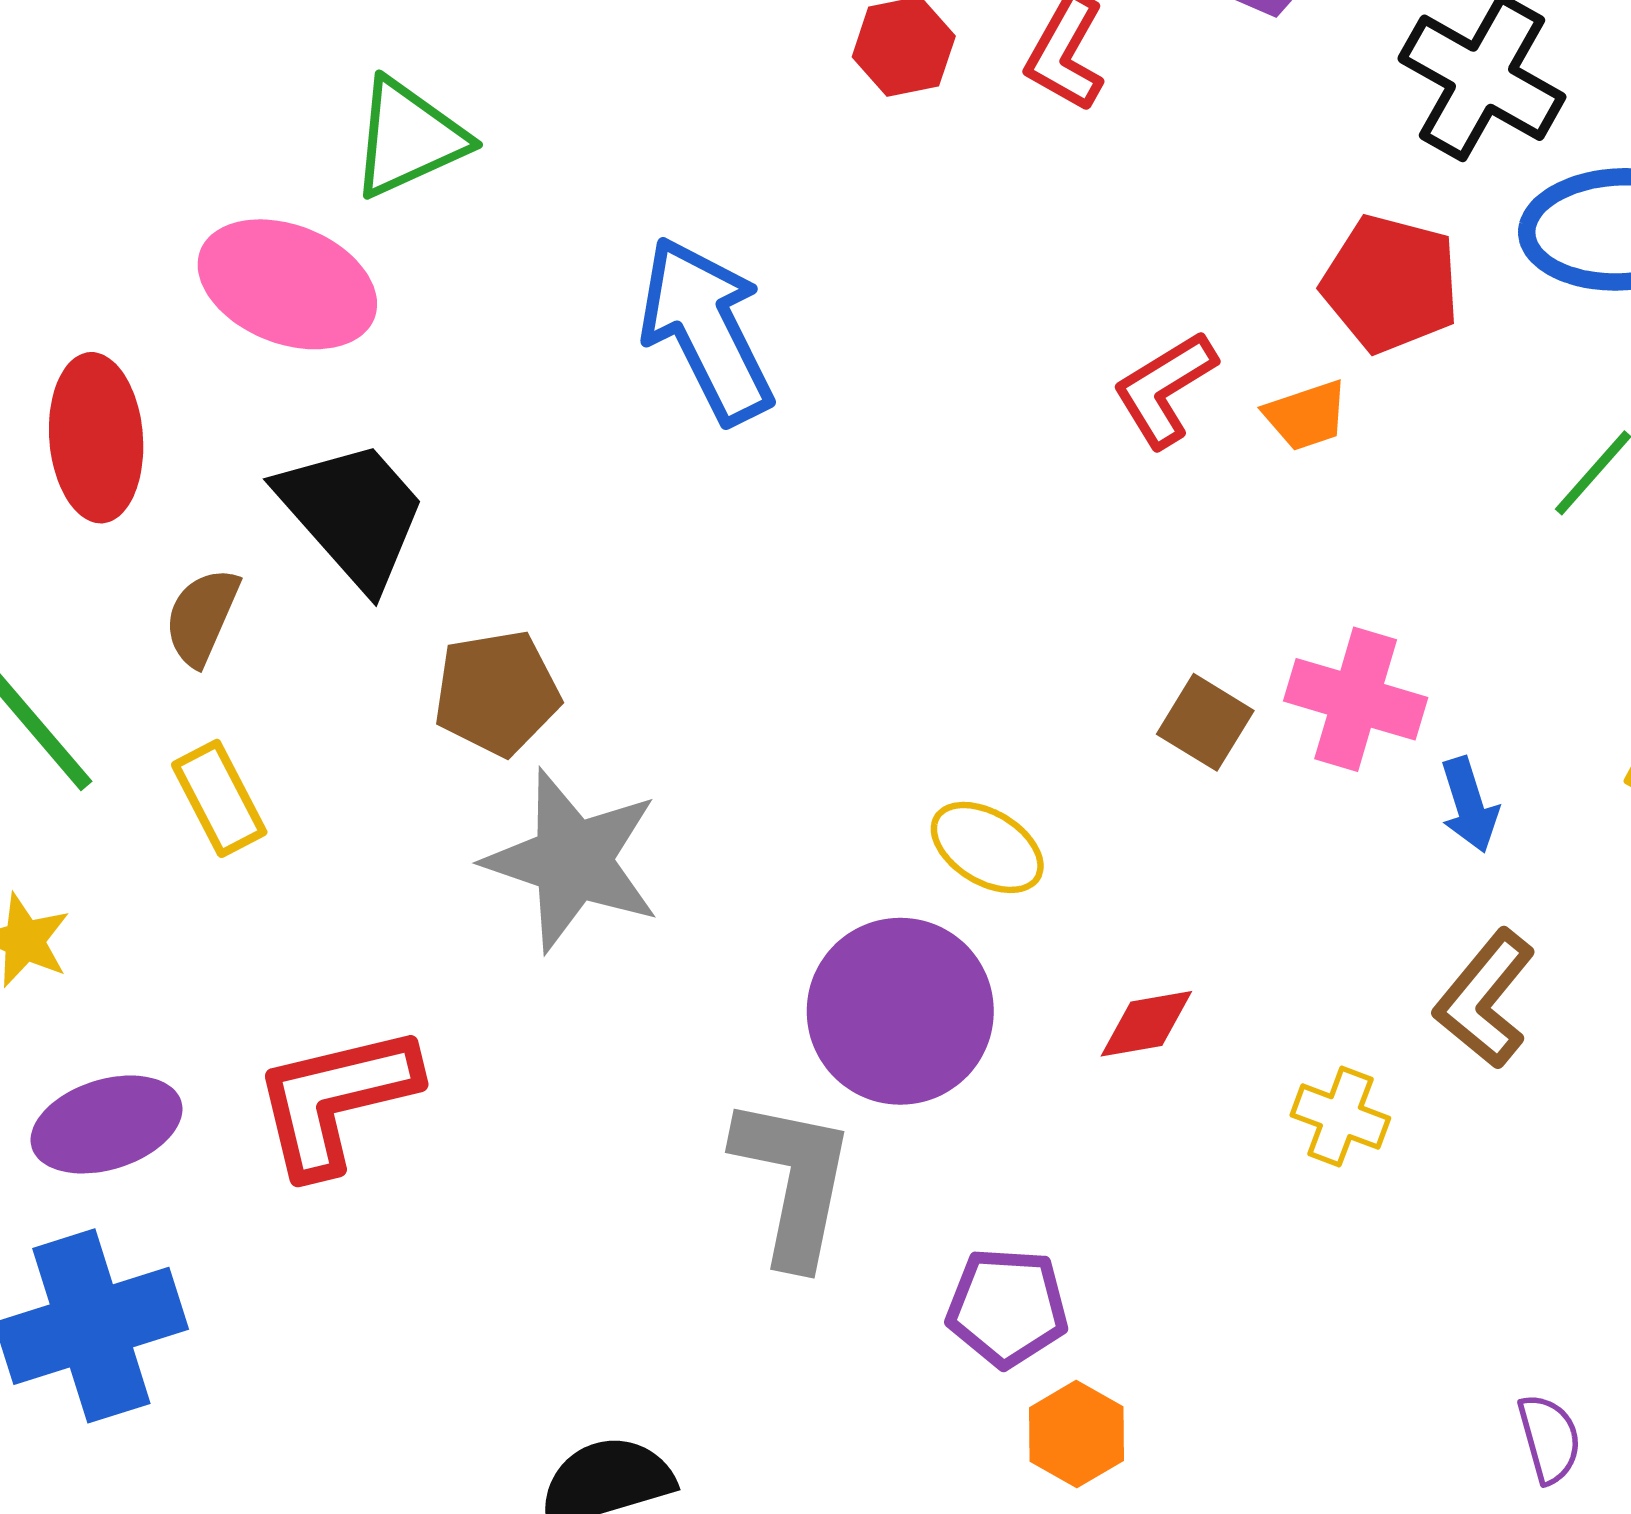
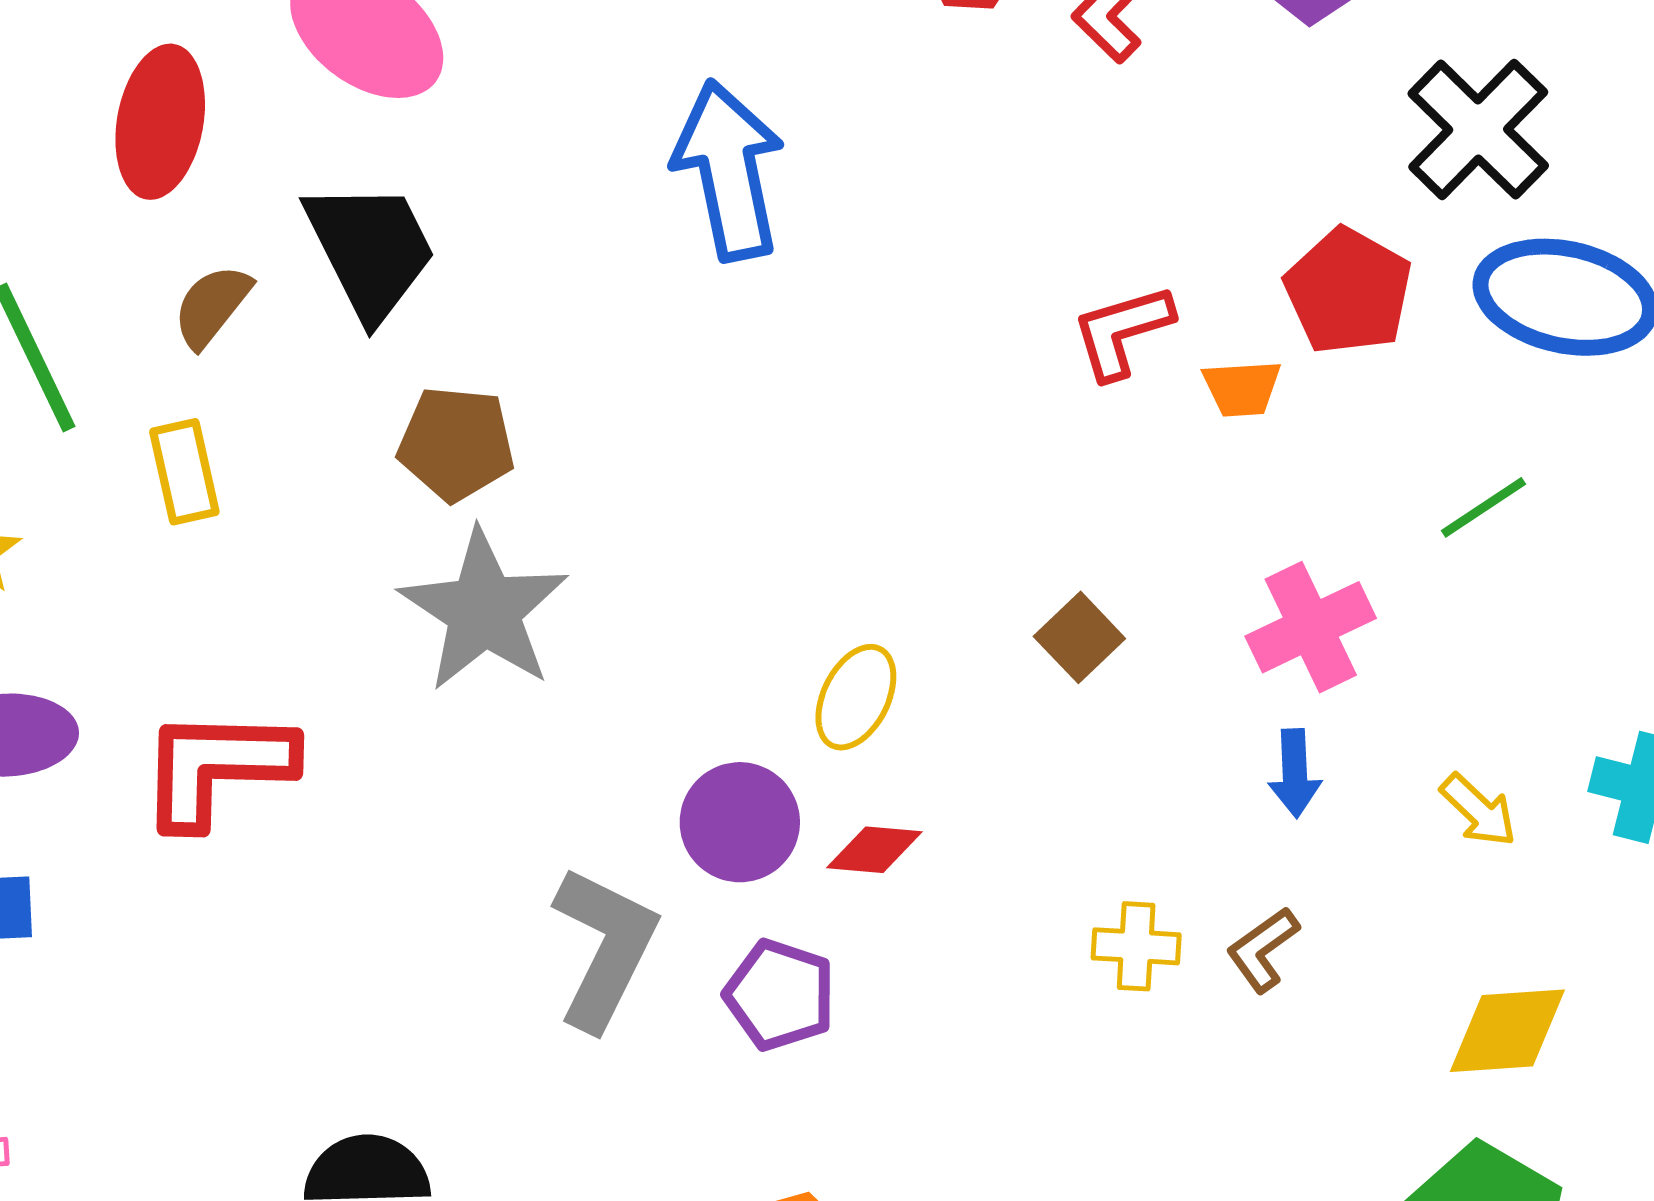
pink cross: (1356, 699) -> (1311, 627), moved, turned 33
yellow ellipse: (987, 847) -> (856, 697), turned 70
brown L-shape: (1485, 999) -> (1263, 950), size x0.7
purple circle: (900, 1011) -> (740, 822), size x0.7
red diamond: (1146, 1024) -> (874, 850), moved
yellow cross: (1340, 1117) -> (1136, 946), moved, turned -32
purple pentagon: (1007, 1307) -> (780, 995), moved

